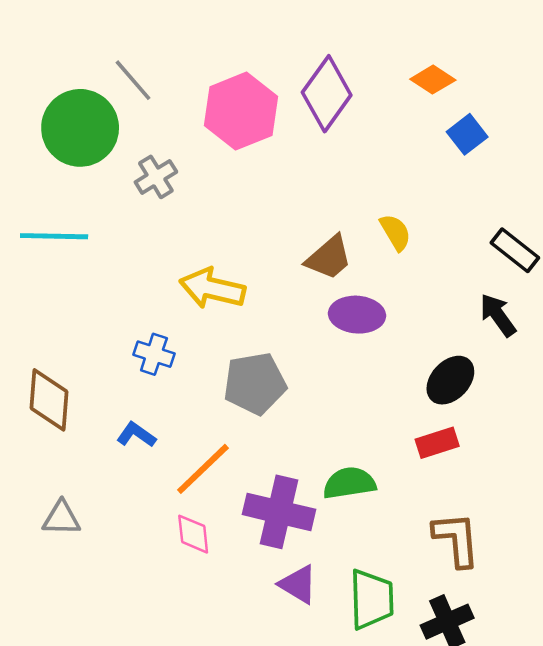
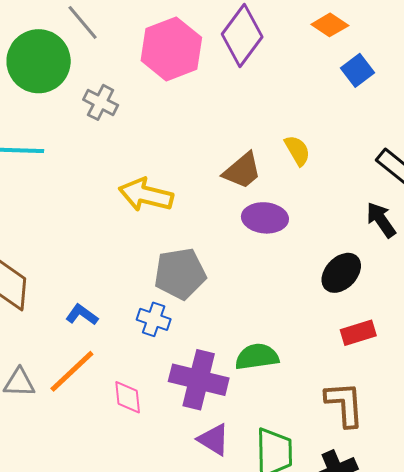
gray cross: (156, 177) -> (101, 102), turned -32
blue cross: (154, 354) -> (154, 319), moved
red rectangle: (437, 443) -> (358, 333), moved
orange line: (203, 469) -> (72, 371), moved

